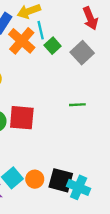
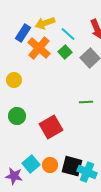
cyan line: (41, 30) -> (68, 34), moved, turned -35
red square: (22, 118) -> (51, 127), moved, turned -35

